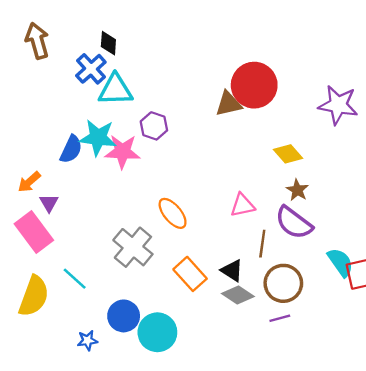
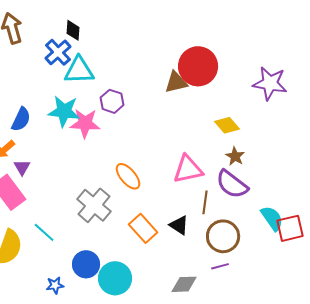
blue semicircle: (71, 149) -> (21, 119), moved
pink triangle: (243, 205) -> (188, 169), size x1.4
gray diamond: (238, 295) -> (184, 284), moved, turned -36

